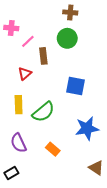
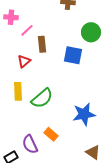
green circle: (67, 38) -> (91, 32), moved
blue square: (75, 86) -> (73, 55), moved
purple semicircle: (19, 143) -> (30, 144), moved

